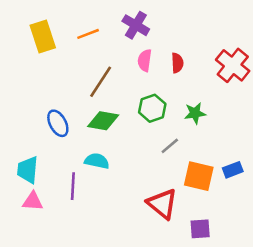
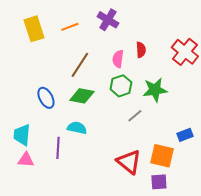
pink semicircle: (145, 60) -> (118, 59), moved
green star: (195, 113) -> (155, 90), size x1.4
orange square: (199, 176) -> (162, 156), moved

